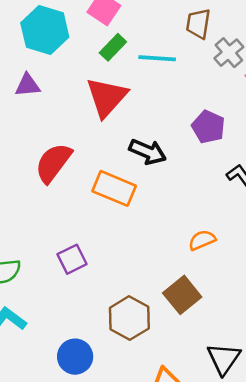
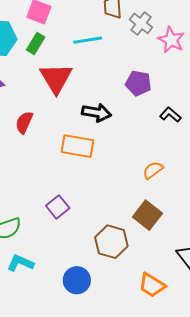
green rectangle: (113, 47) -> (36, 43), moved
red semicircle: (53, 163) -> (24, 122), moved, size x0.7

